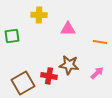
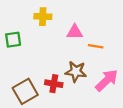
orange line: (100, 42) -> (96, 46), moved
pink arrow: (97, 73) -> (107, 80), size x1.6

